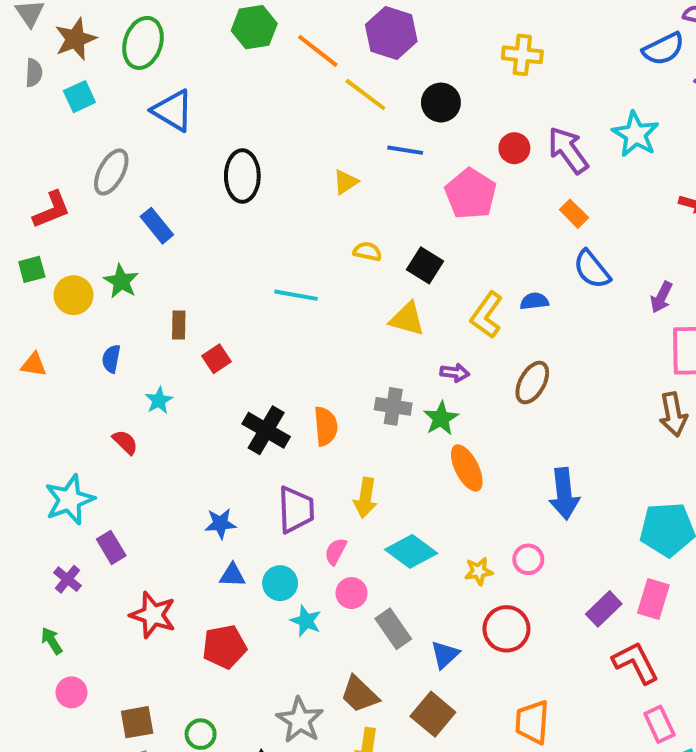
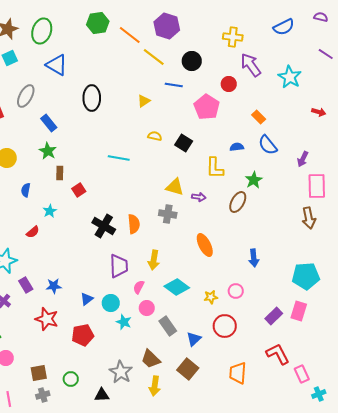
blue semicircle: (663, 49) -> (284, 27), moved
purple arrow: (568, 150) -> (251, 65), moved
green star: (121, 281) -> (48, 151), moved
blue semicircle: (534, 301) -> (237, 147), moved
yellow L-shape: (487, 315) -> (215, 168), turned -35
yellow triangle: (407, 319) -> (175, 187), moved
green star: (441, 418) -> (254, 180), moved
red semicircle: (125, 442) -> (33, 232), turned 96
blue arrow: (564, 494) -> (254, 258), size x0.7
blue star: (220, 524) -> (54, 286), moved
blue triangle: (232, 575) -> (87, 299), turned -40
red L-shape: (636, 663) -> (278, 354), moved

